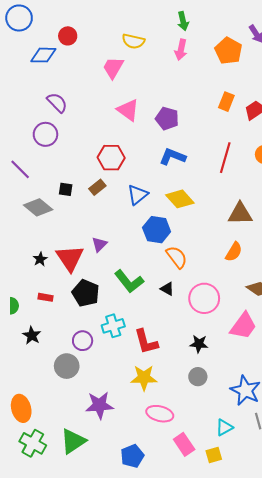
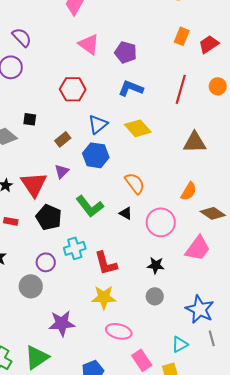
brown rectangle: (97, 187) -> (63, 139), moved
blue hexagon: (157, 230) -> (96, 155), moved
orange semicircle: (234, 252) -> (189, 191), moved

